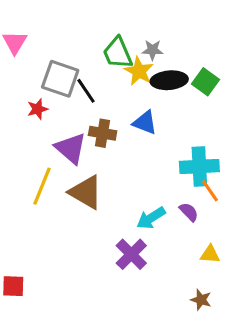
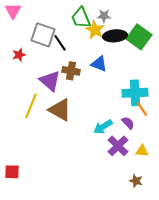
green square: (205, 82) -> (139, 37), size x1.4
red star: (37, 109) -> (19, 55), moved
purple cross: (131, 254) -> (118, 146), moved

